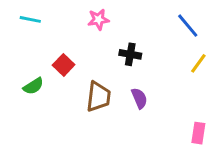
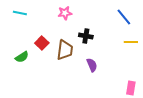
yellow line: (198, 63) -> (131, 42), turned 56
brown trapezoid: (98, 97) -> (65, 50), moved

